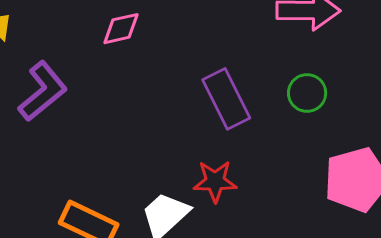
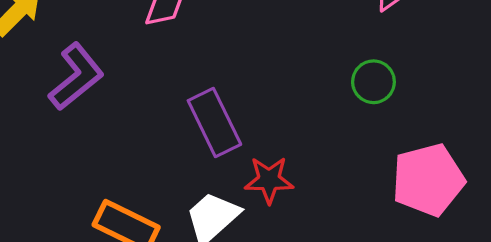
purple rectangle: (226, 99) -> (214, 123), moved

